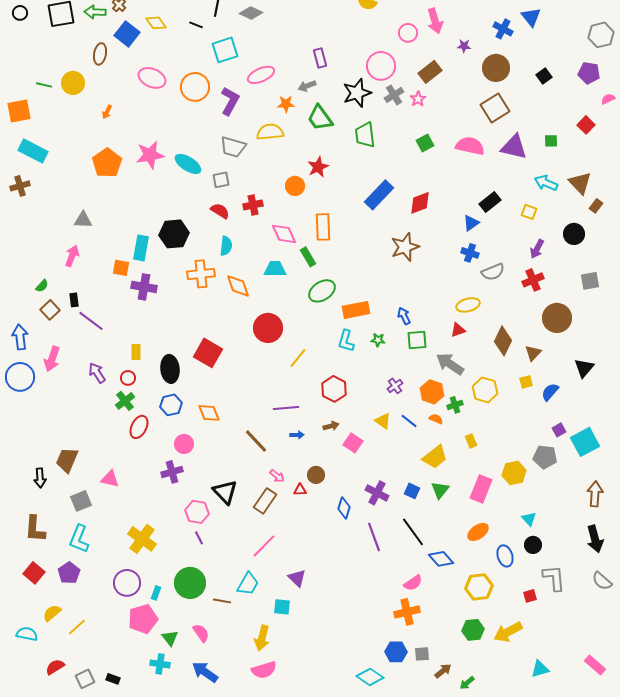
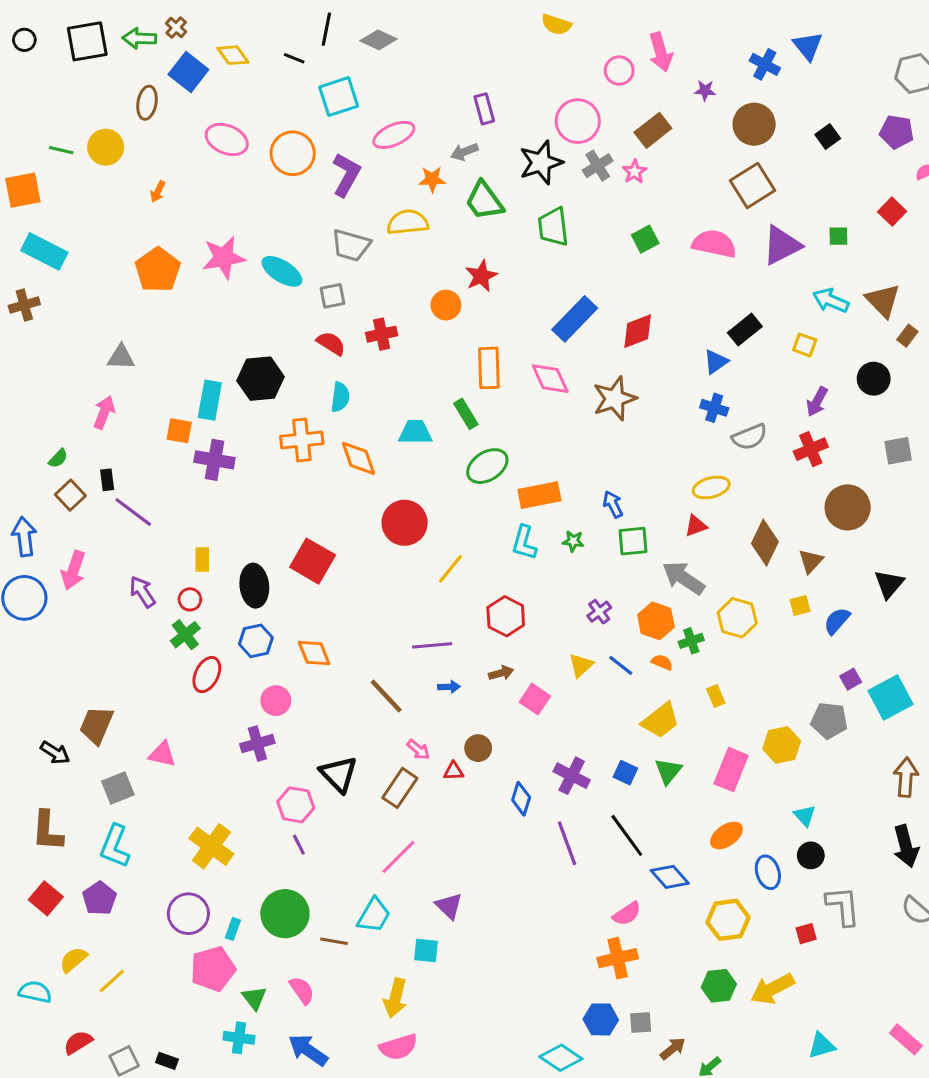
purple triangle: (514, 147) -> (782, 245), turned -40
pink diamond: (284, 234) -> (550, 379), moved
yellow triangle: (383, 421) -> (581, 665), turned 42
black arrow: (40, 478) -> (55, 753), turned -54

